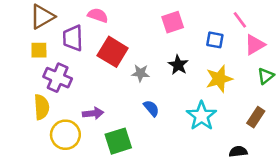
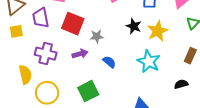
black star: (178, 65) -> (134, 26), moved
purple cross: (58, 78) -> (46, 54), moved
purple arrow: (93, 113) -> (80, 54), moved

